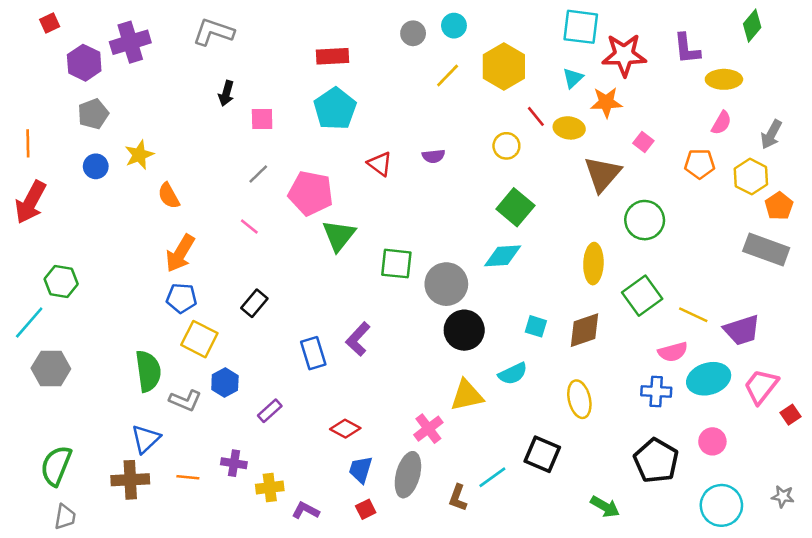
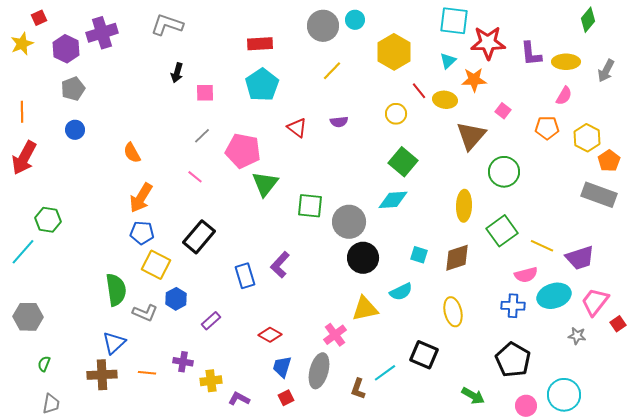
gray circle: (413, 33) -> (323, 26), size x1.6
purple L-shape: (687, 49) -> (531, 54), moved
yellow line: (448, 75) -> (332, 71), moved
gray arrow: (771, 134) -> (606, 71), moved
yellow star: (139, 155) -> (22, 44), moved
black rectangle: (254, 303) -> (199, 237), size x1.5
gray hexagon: (51, 368) -> (28, 317), moved
pink circle: (712, 441) -> (526, 406), moved
green semicircle: (56, 466) -> (44, 364), size x0.5
gray star: (783, 496) -> (577, 336), moved

